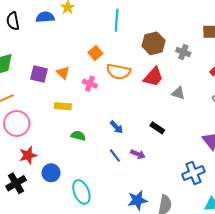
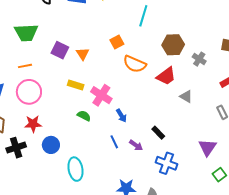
pink cross: (90, 84) -> (101, 95), moved, size x1.5
black rectangle: (157, 128) -> (158, 133), moved
blue cross: (193, 173) -> (167, 163), moved, turned 30

